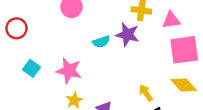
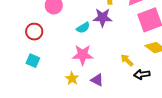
red circle: (17, 28) -> (34, 32), moved
pink star: (69, 71) -> (83, 55), moved

